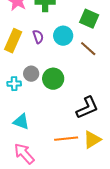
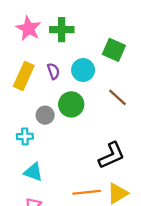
brown line: (88, 49) -> (117, 97), moved
green circle: (53, 79) -> (71, 104), moved
cyan cross: (14, 84) -> (25, 136), moved

